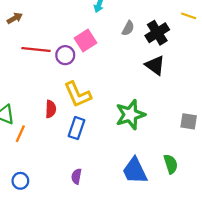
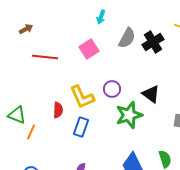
gray semicircle: (128, 28) -> (127, 38), size x1.5
purple circle: (65, 55) -> (112, 89), moved
black triangle: (155, 65) -> (151, 94), moved

